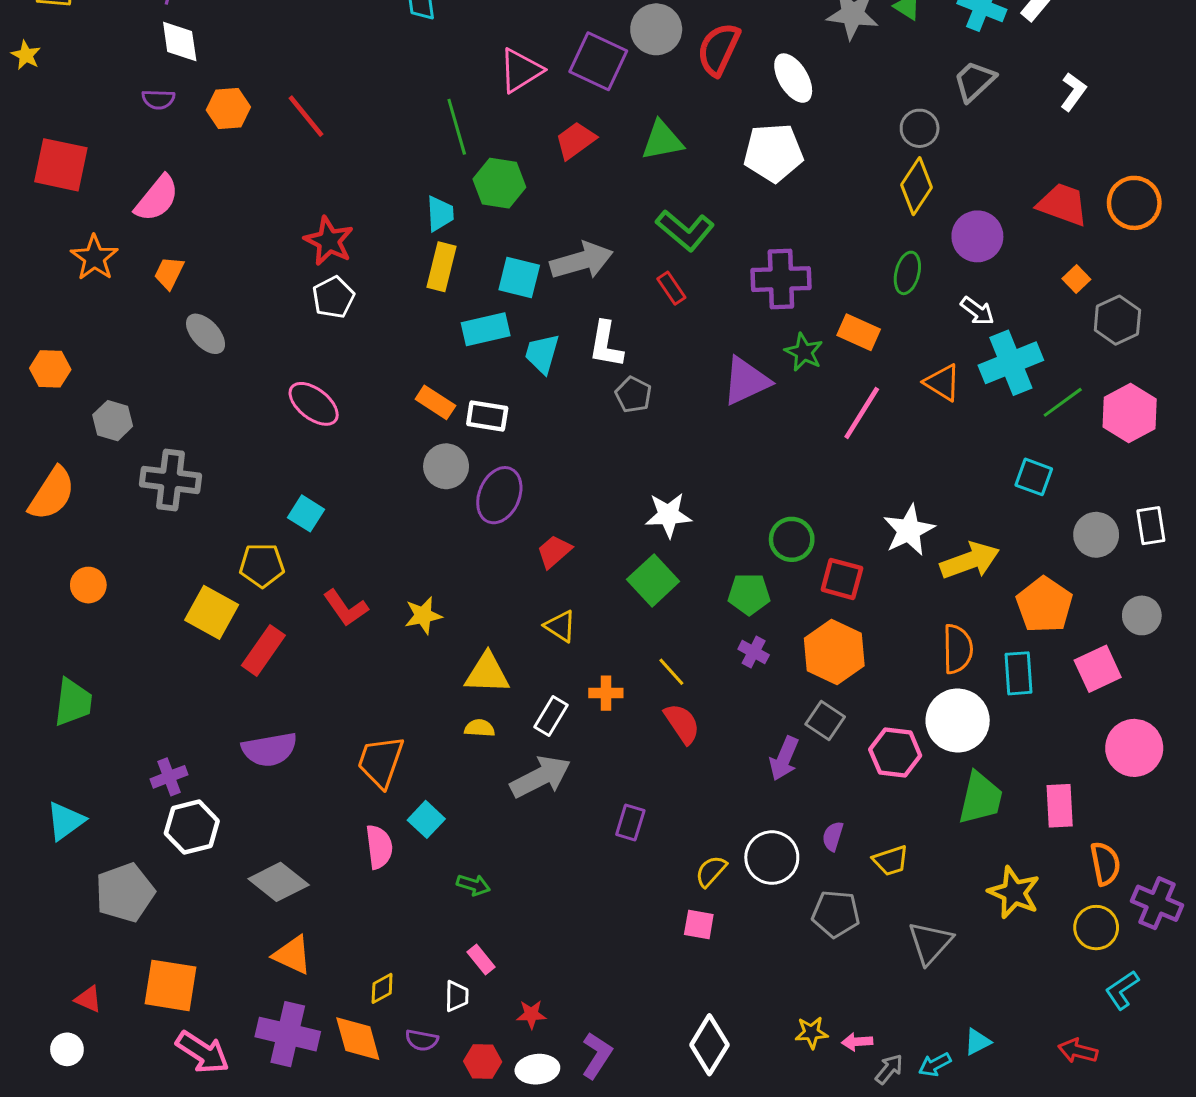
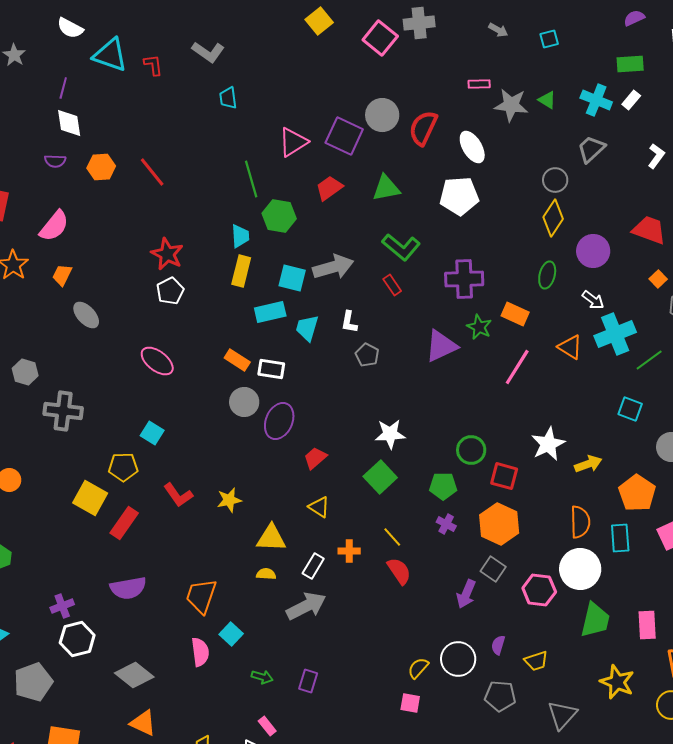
white L-shape: (606, 344) -> (349, 322), size x0.7
yellow arrow: (970, 561) -> (588, 464), size x0.7
purple rectangle: (630, 823) -> (308, 681), moved

